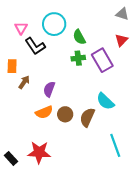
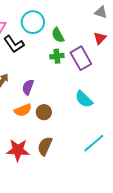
brown semicircle: (87, 117) -> (45, 146), moved
cyan line: (115, 145) -> (94, 143), turned 70

